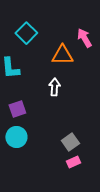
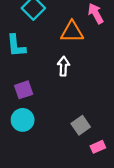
pink rectangle: (73, 162) -> (98, 147), moved

